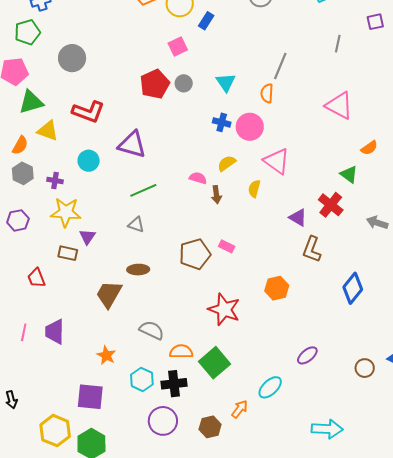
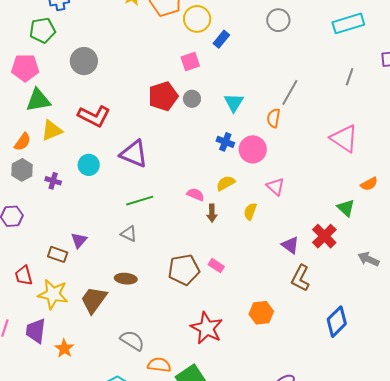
yellow triangle: (48, 131) -> (52, 130), turned -50
pink triangle: (277, 161) -> (276, 187), size x0.7
yellow star: (66, 212) -> (53, 294), moved
orange star: (106, 355) -> (64, 348), moved

